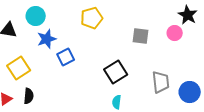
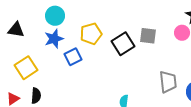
cyan circle: (36, 16) -> (55, 16), moved
yellow pentagon: (92, 18) -> (91, 34), moved
black square: (116, 72) -> (123, 44), moved

